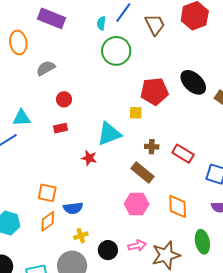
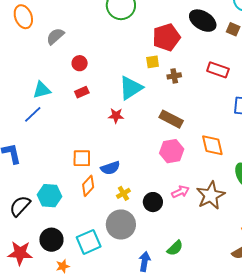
brown cross: (152, 147) -> (174, 76), moved
red rectangle: (183, 154) -> (218, 70), moved

